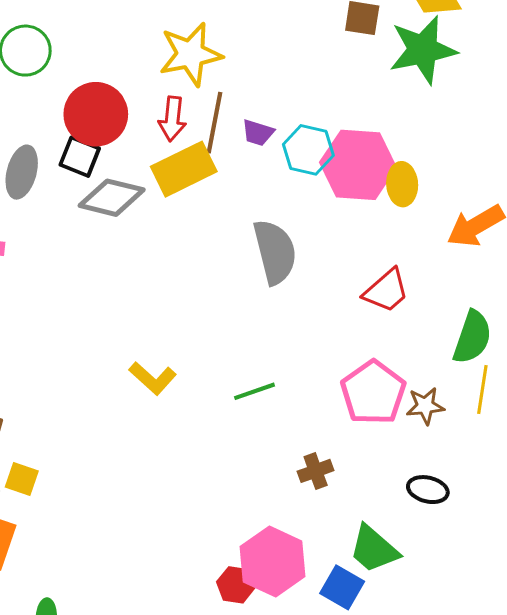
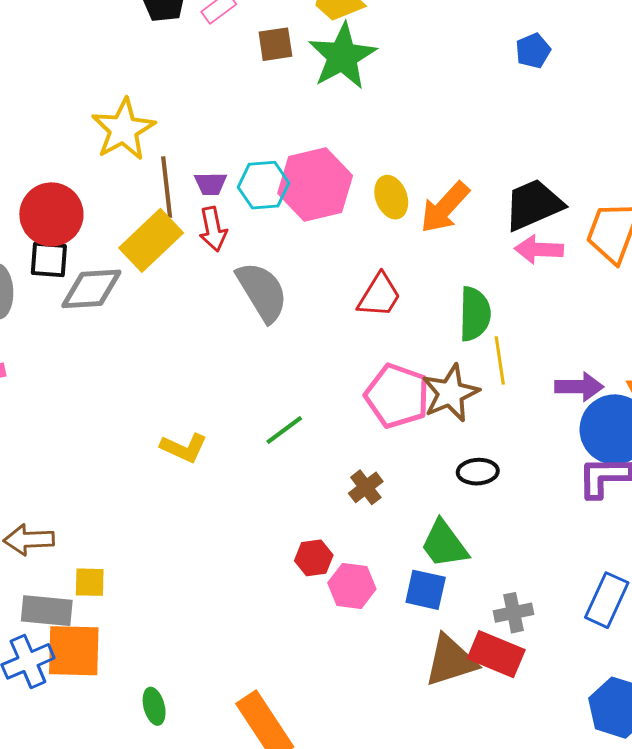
red arrow: (172, 119) -> (213, 229), moved
yellow ellipse: (402, 184) -> (391, 197), moved
brown star: (425, 406) -> (450, 393), size x1.5
green trapezoid: (374, 549) -> (444, 544), turned 30
pink hexagon: (273, 562) -> (352, 586), size x0.7
red hexagon: (236, 585) -> (314, 558), moved

